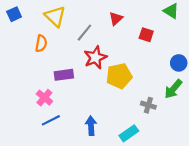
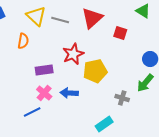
red triangle: (116, 19) -> (92, 18), size x1.6
gray line: (84, 33) -> (60, 20), moved, turned 66
pink cross: (44, 98) -> (44, 93), moved
blue arrow: (91, 126) -> (69, 93), moved, turned -84

